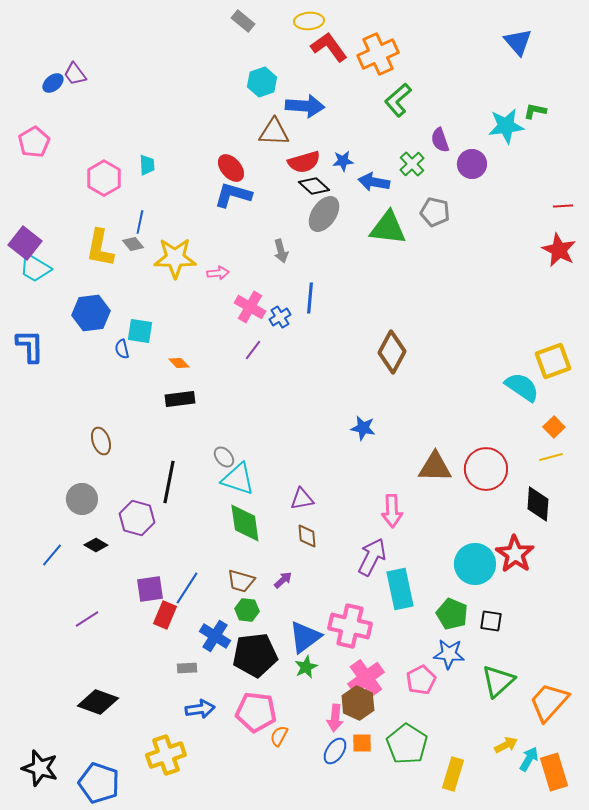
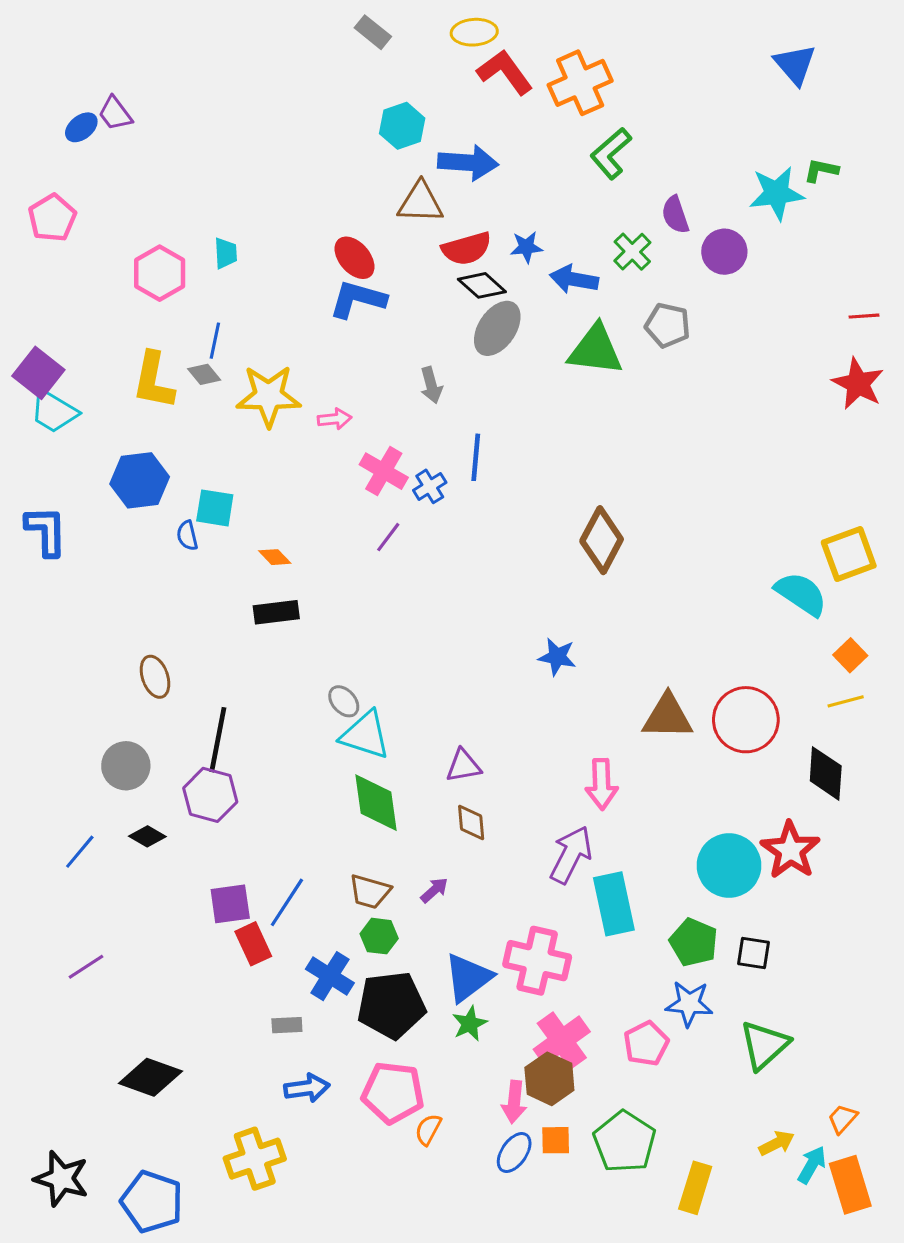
black line: (169, 482) -> (218, 740), moved
red rectangle: (165, 615) -> (253, 944), turned -48
purple line: (87, 619) -> (86, 967), moved
orange trapezoid: (549, 702) -> (843, 1119), moved, size x0.5

